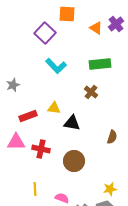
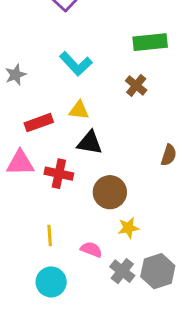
cyan L-shape: (56, 66) -> (76, 64), moved
black triangle: (72, 123) -> (90, 143), moved
yellow star: (110, 189) -> (128, 228), moved

